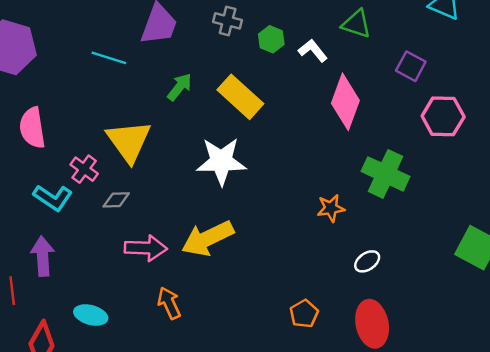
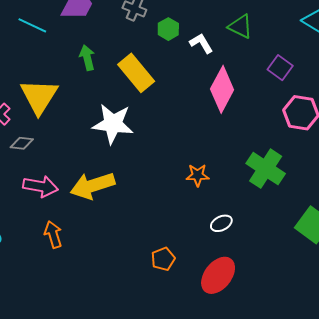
green arrow: (180, 87) -> (87, 58), turned -60
green cross: (386, 174) -> (266, 169), moved
red ellipse: (372, 324) -> (218, 275), turned 42

